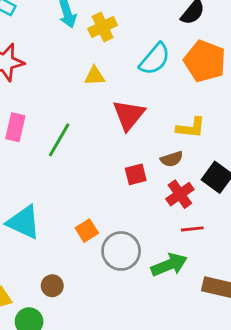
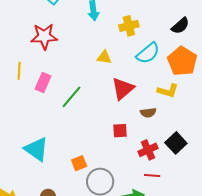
yellow cross: (103, 27) -> (129, 26), moved
yellow L-shape: (191, 128) -> (168, 91), moved
brown semicircle: (172, 159) -> (148, 113), moved

